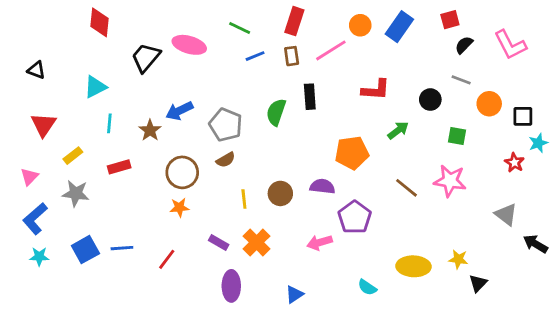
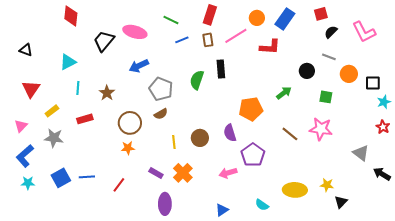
red L-shape: (376, 90) -> (270, 47), moved
blue arrow: (179, 111) -> (139, 66), moved
red star: (514, 163) -> (383, 127), moved
purple semicircle: (322, 186) -> (230, 133), turned -114
blue triangle: (294, 294) -> (222, 210), moved

